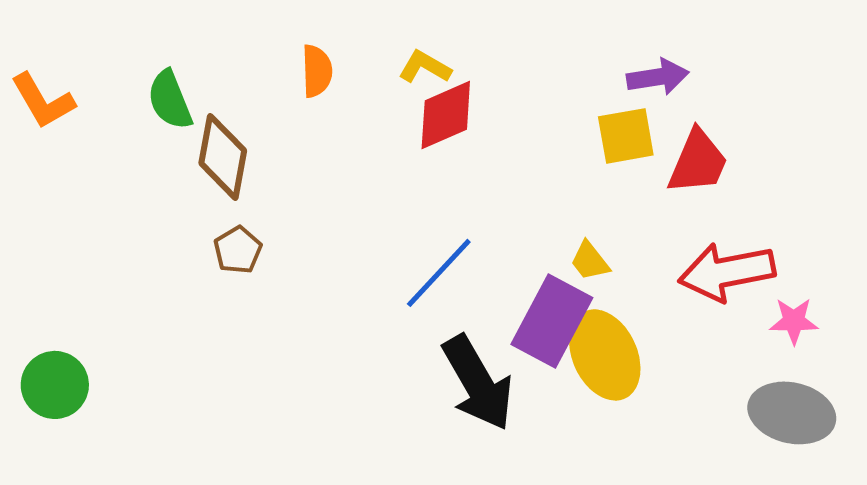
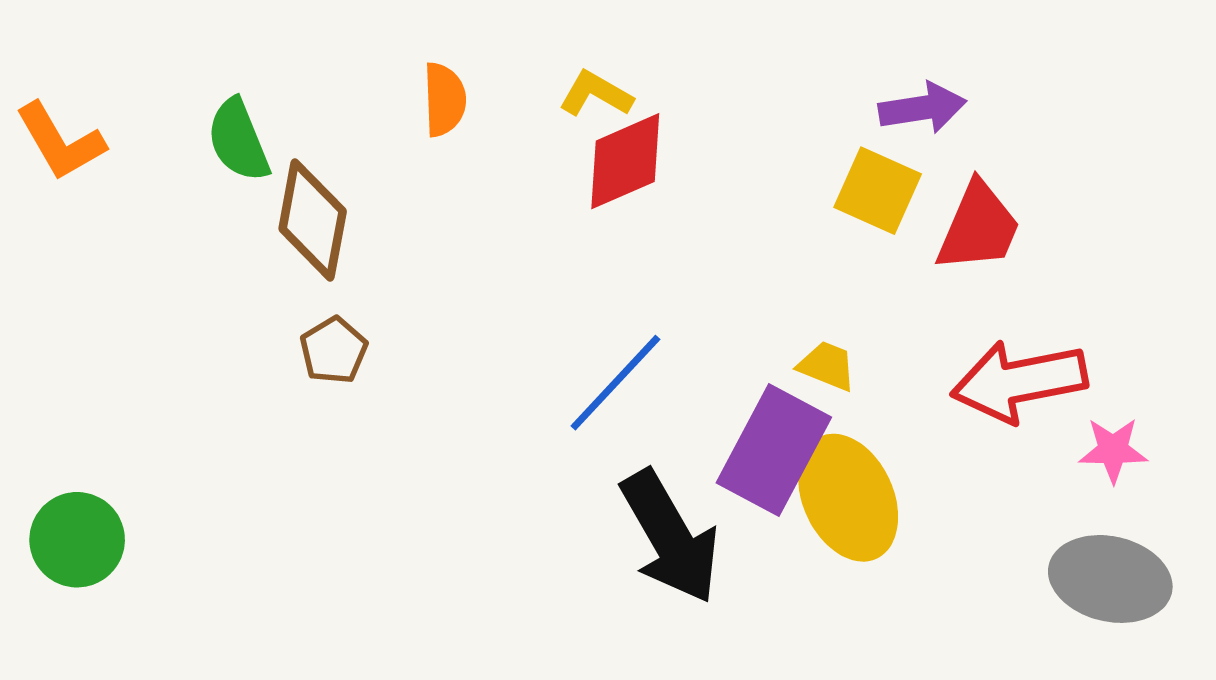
yellow square: (626, 136) -> (878, 191), turned 34
yellow trapezoid: (590, 261) -> (827, 366), turned 150

